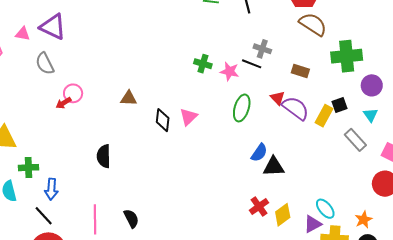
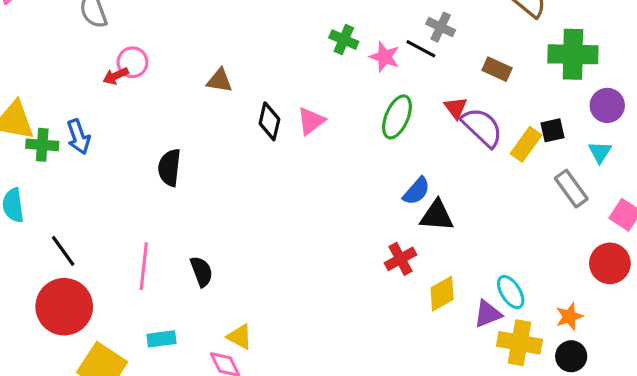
green cross: (29, 168) -> (42, 145), moved
blue arrow: (51, 189) -> (79, 137), moved, turned -30
red cross: (259, 206) -> (400, 259), moved

